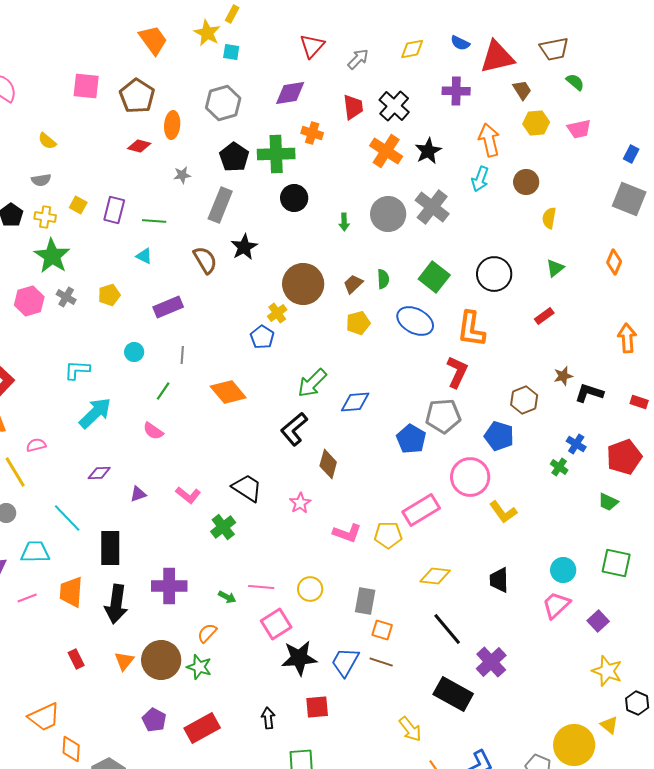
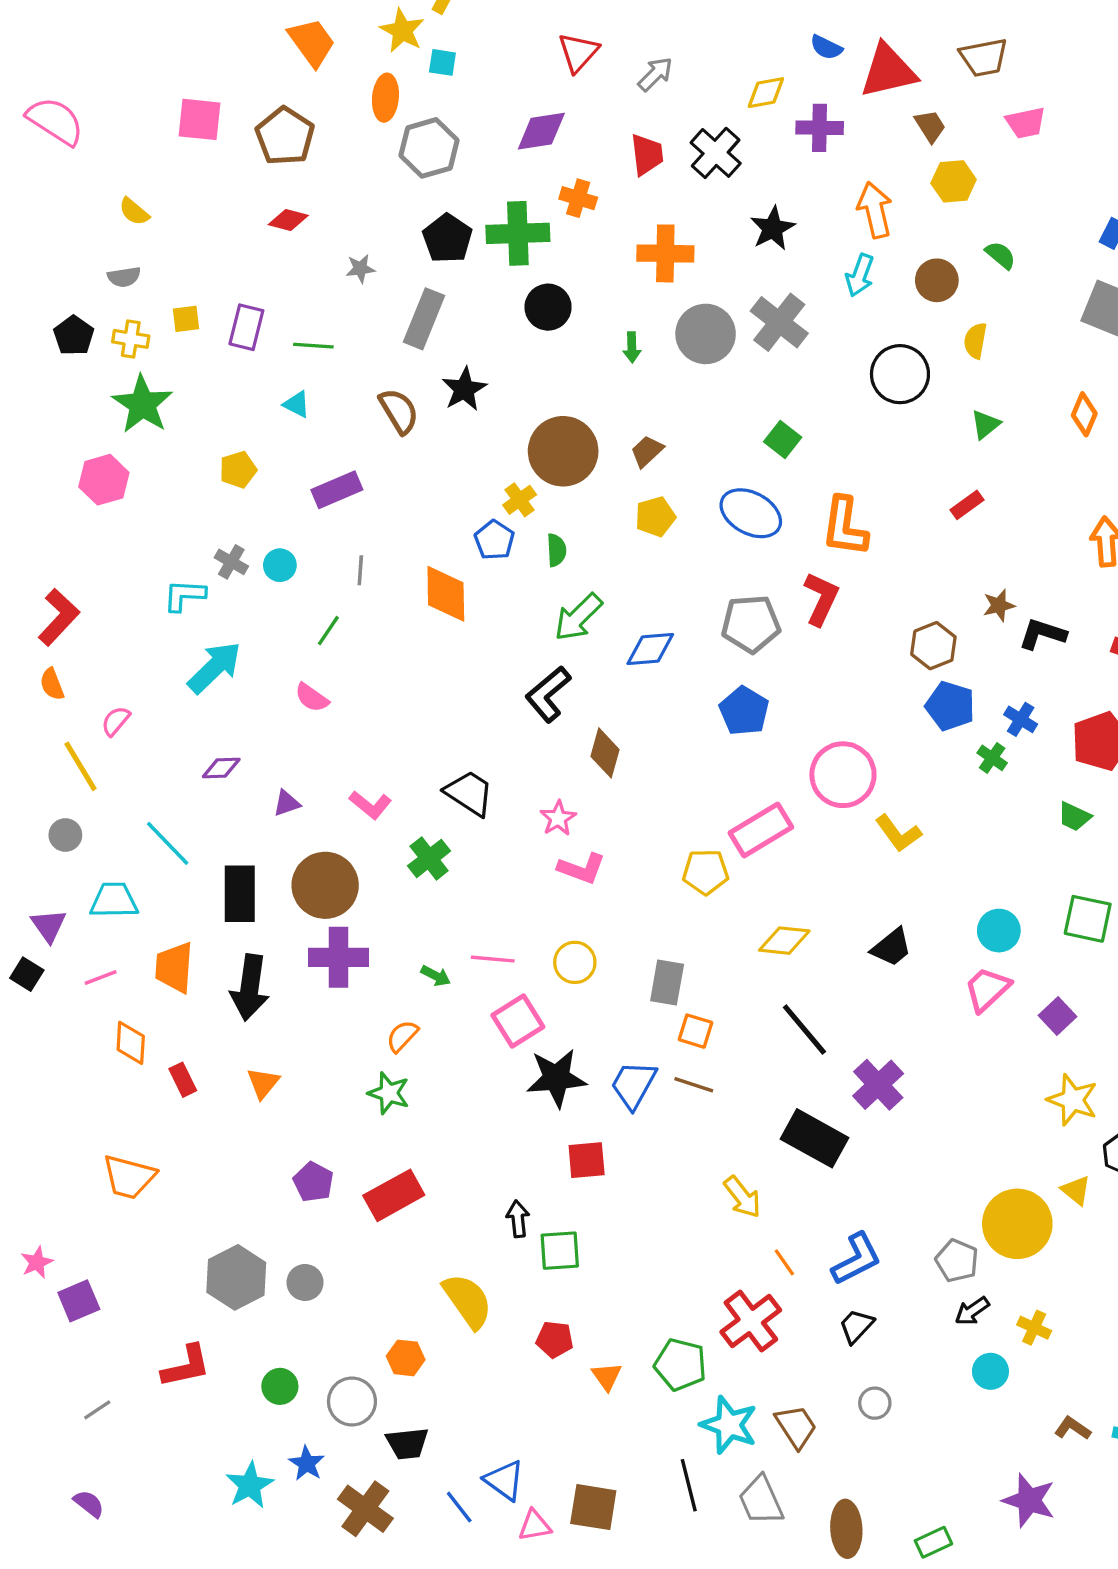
yellow diamond: (412, 49) -> (766, 93), moved
green semicircle: (575, 82) -> (1001, 255), moved
orange ellipse: (172, 125) -> (385, 98), moved
pink trapezoid: (579, 129) -> (1026, 123), moved
orange cross: (386, 151) -> (665, 253), moved, turned -32
yellow square: (78, 205) -> (186, 319), turned -36
black circle: (494, 274) -> (900, 374), moved
green square: (434, 277) -> (783, 439), size x0.7
green semicircle: (383, 279) -> (556, 550), moved
gray cross: (66, 297) -> (231, 562), moved
orange diamond: (228, 392) -> (446, 594), moved, turned 39
gray pentagon: (443, 416) -> (751, 624), moved
blue pentagon: (499, 436) -> (950, 706), moved
pink semicircle: (36, 445) -> (116, 721), turned -36
pink L-shape: (347, 533) -> (582, 869), moved
black trapezoid: (499, 580) -> (892, 947), turned -128
brown circle: (161, 660) -> (325, 885), moved
orange trapezoid: (44, 717) -> (129, 1177), turned 40
black arrow: (268, 718) -> (518, 1219), moved
orange diamond: (71, 749) -> (131, 1043), moved

